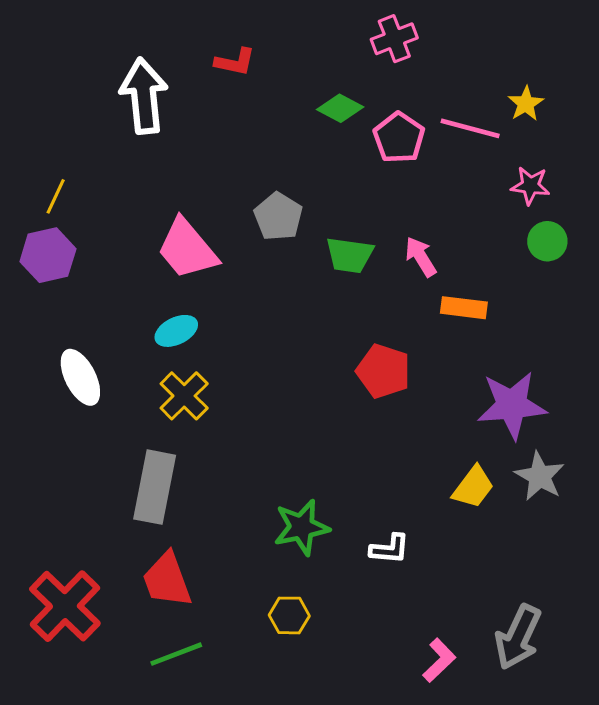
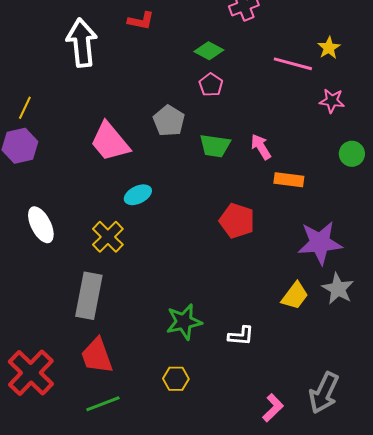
pink pentagon: (399, 138) -> (211, 85), moved, size x0.7
green circle: (547, 241) -> (352, 154), moved
cyan ellipse: (176, 331) -> (138, 195), moved

